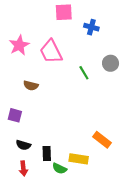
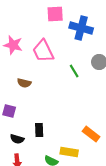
blue cross: (91, 27) -> (81, 28), size x1.6
pink star: (19, 45) -> (13, 45), turned -30
black rectangle: (47, 154) -> (39, 130), moved

